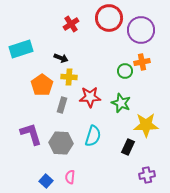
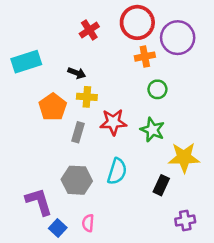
orange cross: (142, 62) -> (145, 57), moved
purple L-shape: (31, 134) -> (39, 202), moved

